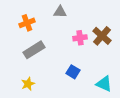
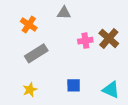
orange cross: (27, 23) -> (29, 25), turned -35
blue square: (73, 72) -> (74, 85), moved, turned -32

